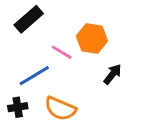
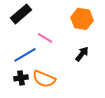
orange hexagon: (92, 38) -> (82, 19), moved
black cross: (18, 107) -> (21, 78), moved

